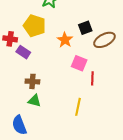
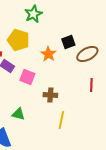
pink square: (79, 63) -> (27, 77), moved
red line: (92, 78) -> (91, 85), moved
brown cross: (32, 81) -> (50, 95), moved

